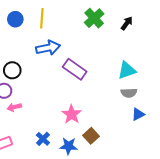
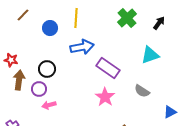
blue circle: (15, 19) -> (50, 28), moved
cyan triangle: (127, 70) -> (150, 55), moved
gray semicircle: (129, 93) -> (142, 91), moved, turned 35
pink star: (72, 114) -> (105, 97), moved

